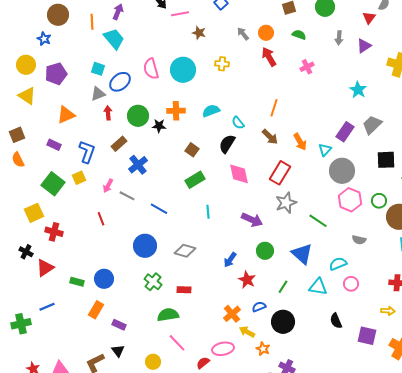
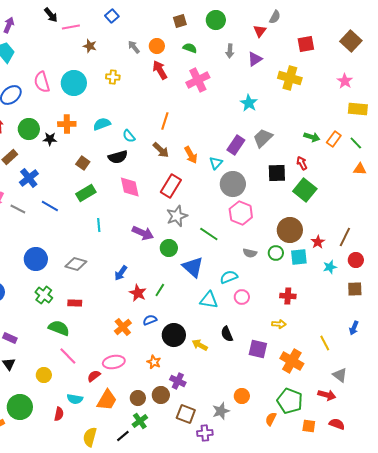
pink cross: (307, 67) -> (198, 80), size x1.6
black semicircle: (227, 144) -> (118, 157), turned -138
green circle: (379, 201) -> (276, 253), moved
blue line: (159, 209) -> (50, 206), moved
green circle: (265, 251) -> (169, 248), moved
green line: (283, 287) -> (160, 290), moved
green semicircle: (168, 315) -> (59, 328), turned 30
yellow arrow: (247, 332) -> (200, 345), moved

